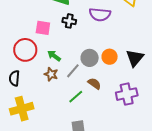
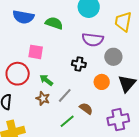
black cross: (69, 21) -> (79, 64), moved
gray circle: (90, 58) -> (113, 57), moved

